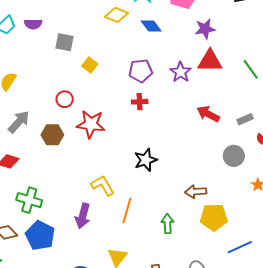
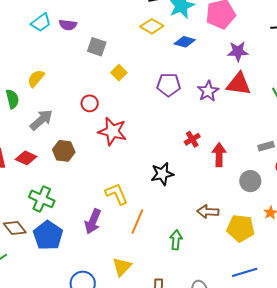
blue diamond: (151, 26) -> (185, 42), turned -45
red cross: (140, 102) -> (192, 139), moved, turned -35
red arrow: (208, 114) -> (219, 155), moved, turned 55
brown hexagon: (52, 135) -> (64, 151), moved
yellow pentagon: (214, 217) -> (241, 228), moved

